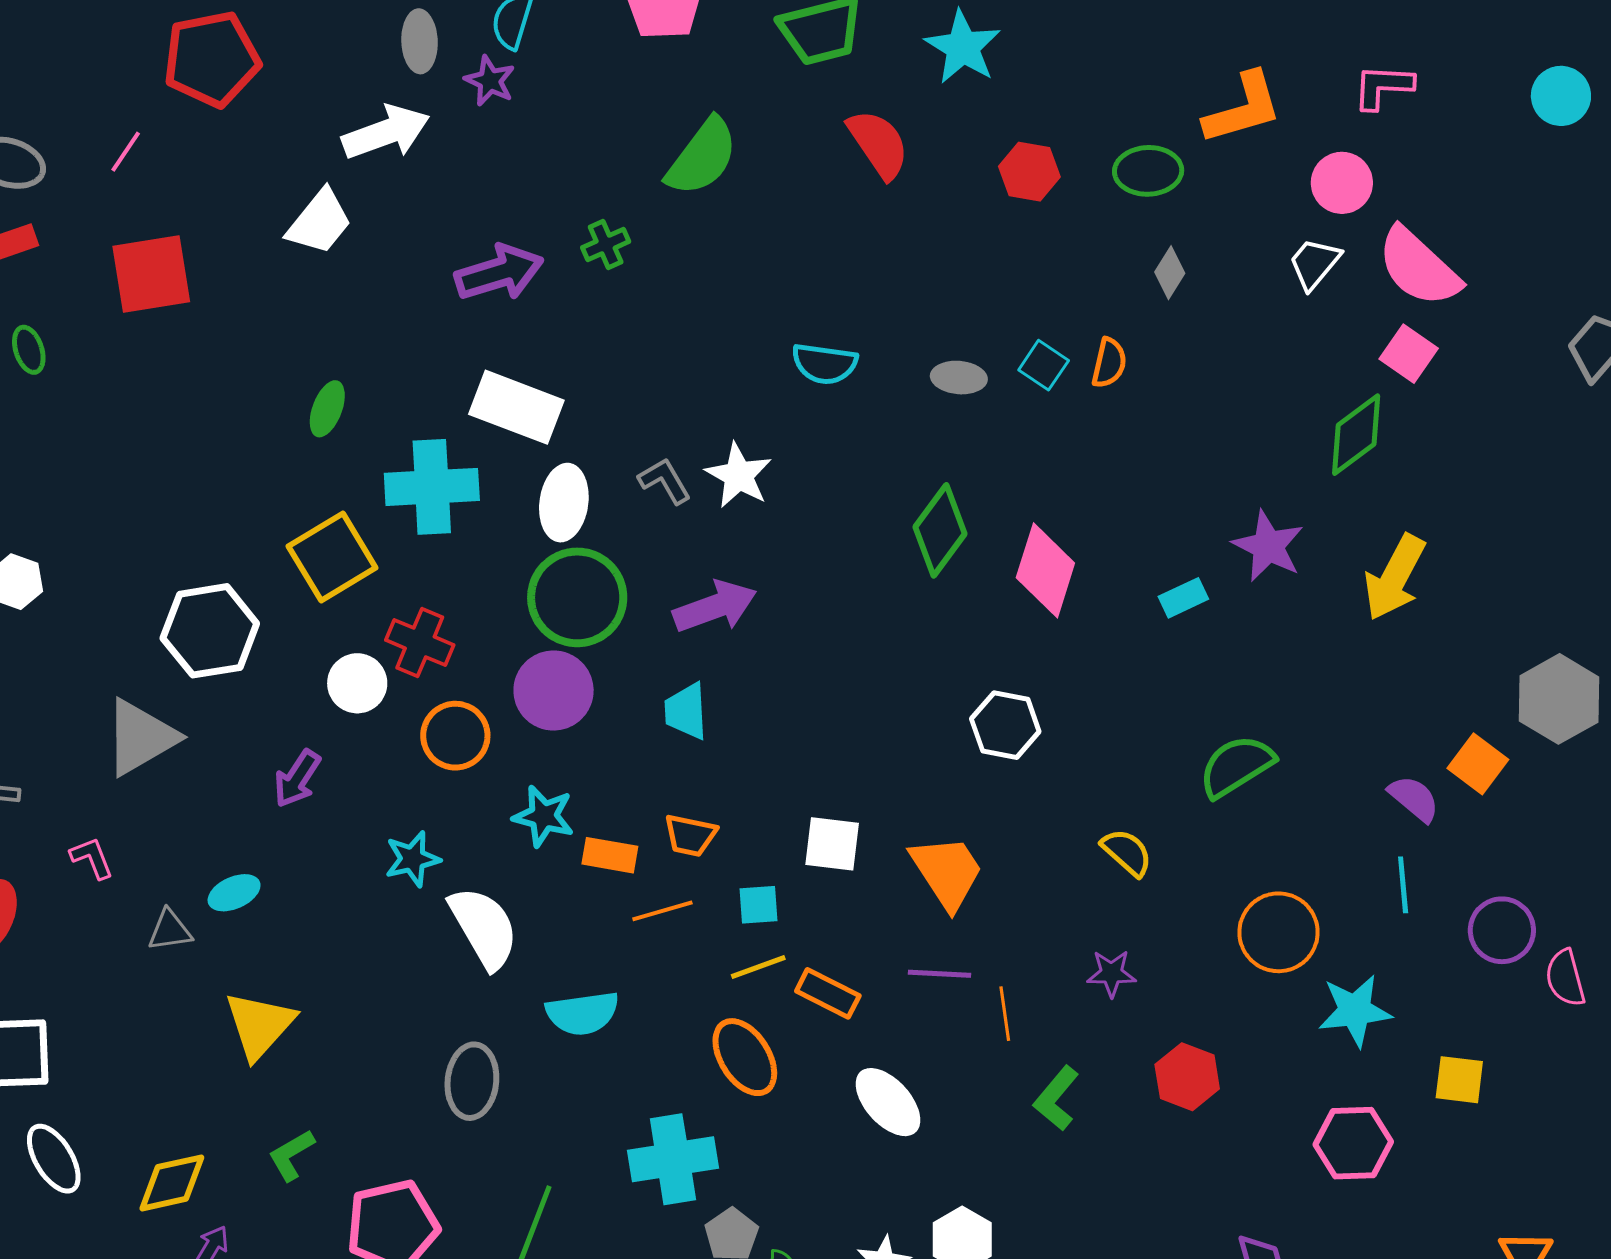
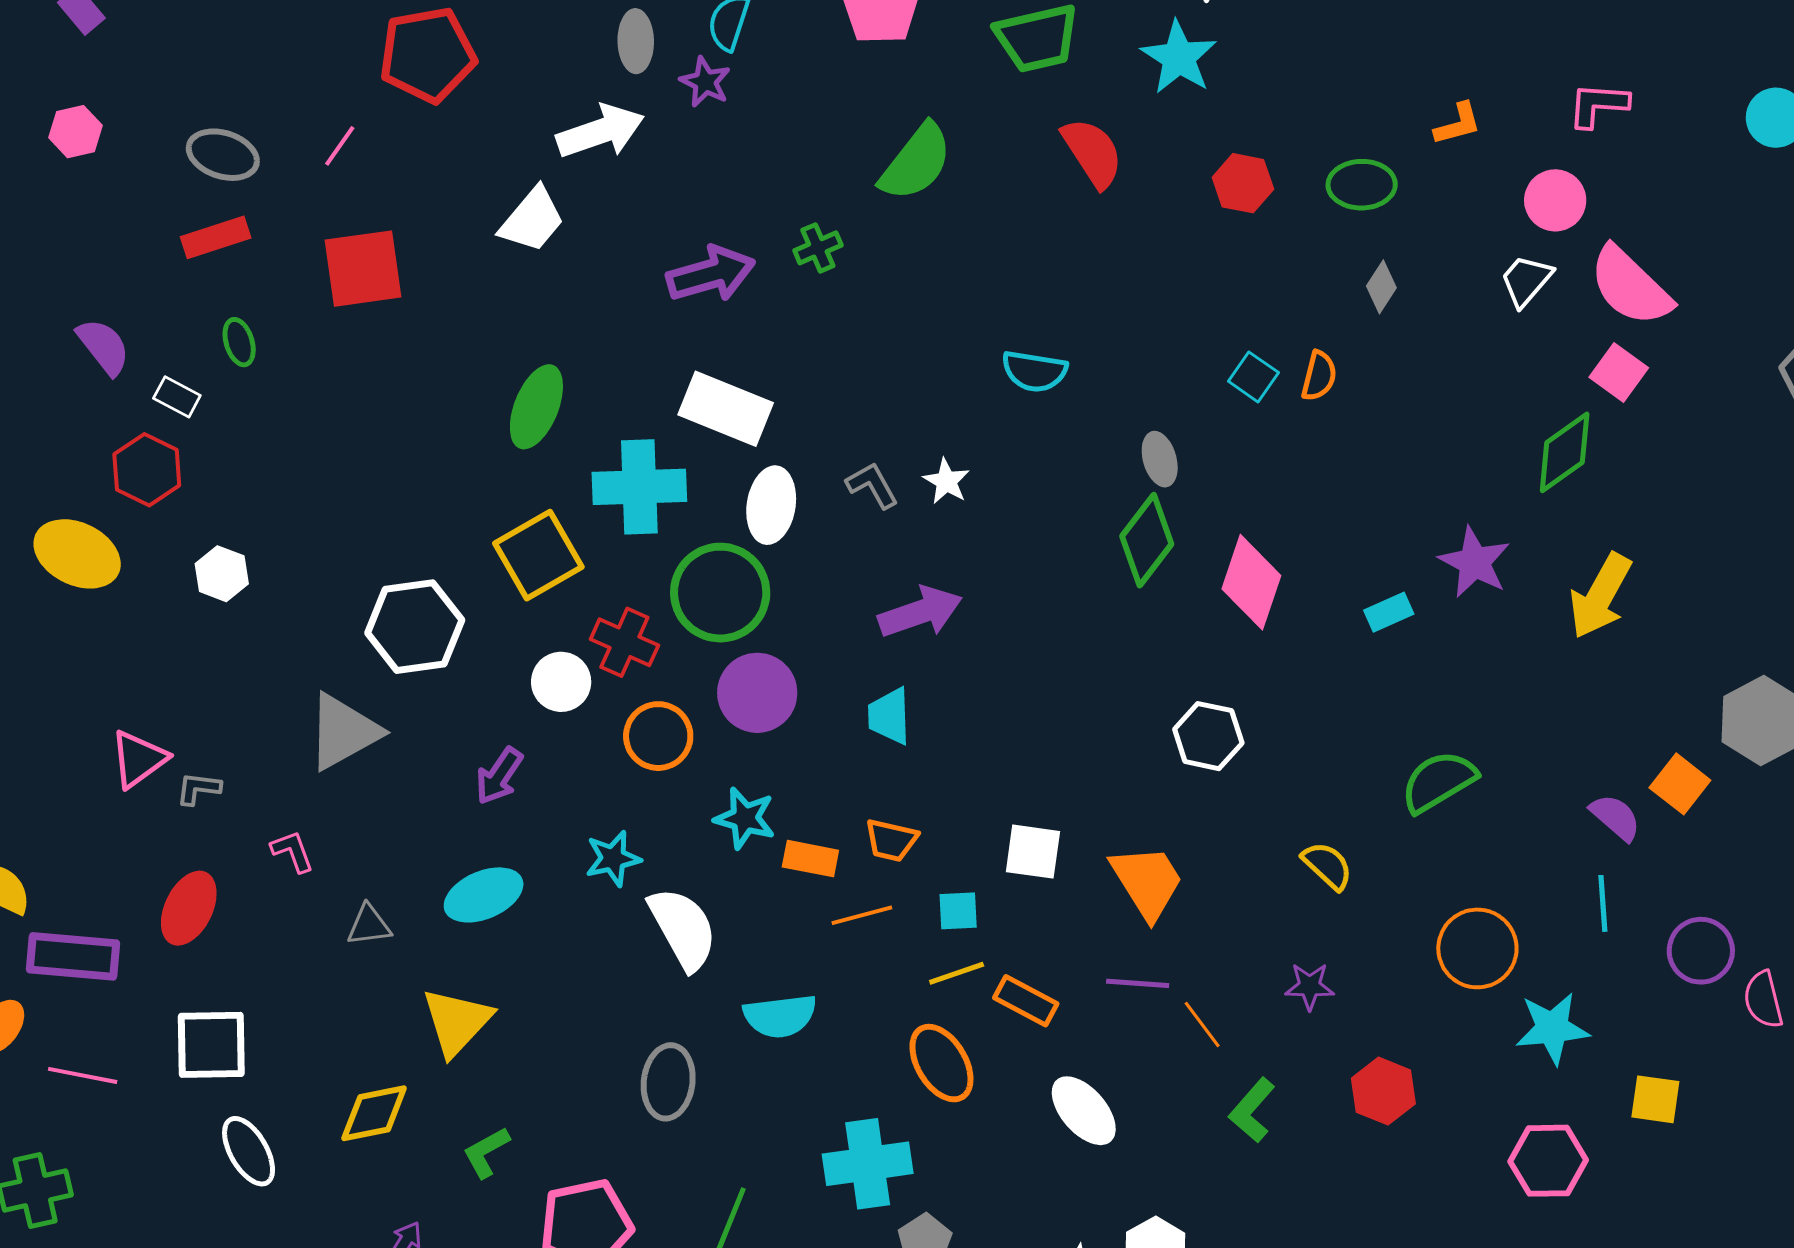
orange L-shape: (1243, 108) -> (1458, 124), size x0.6
gray ellipse: (959, 378) -> (1160, 459), moved, turned 68
green ellipse: (327, 409) -> (536, 407), size x1.5
white star: (739, 475) -> (946, 481), size x0.7
green circle: (577, 597) -> (720, 593), moved
cyan ellipse: (234, 893) -> (484, 895), moved, size x1.5
orange line: (1005, 1014) -> (1202, 1024), turned -30
yellow diamond: (172, 1183) -> (374, 1113), moved

